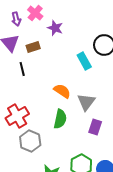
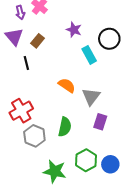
purple star: (55, 28) -> (74, 30), moved
brown rectangle: (33, 47) -> (37, 41), turned -32
green semicircle: (60, 119) -> (65, 127), moved

